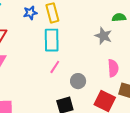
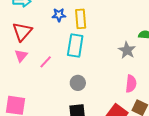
pink line: (55, 67) -> (46, 62), moved
gray circle: (78, 81) -> (78, 83), moved

